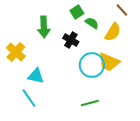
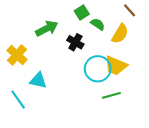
green arrow: (44, 27) -> (47, 28), turned -115
cyan line: (29, 98) -> (18, 100), moved
green line: (90, 103) -> (111, 95), moved

